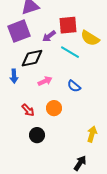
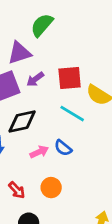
purple arrow: (49, 36) -> (35, 79), moved
blue semicircle: (74, 86) -> (63, 148), moved

